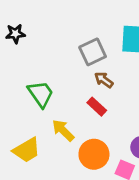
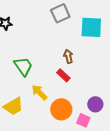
gray square: (93, 52) -> (60, 13), moved
brown arrow: (104, 80) -> (68, 56), turned 40

